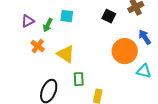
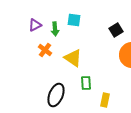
black square: (109, 16) -> (116, 30), moved, turned 32
green arrow: (48, 25) -> (55, 29), turned -32

